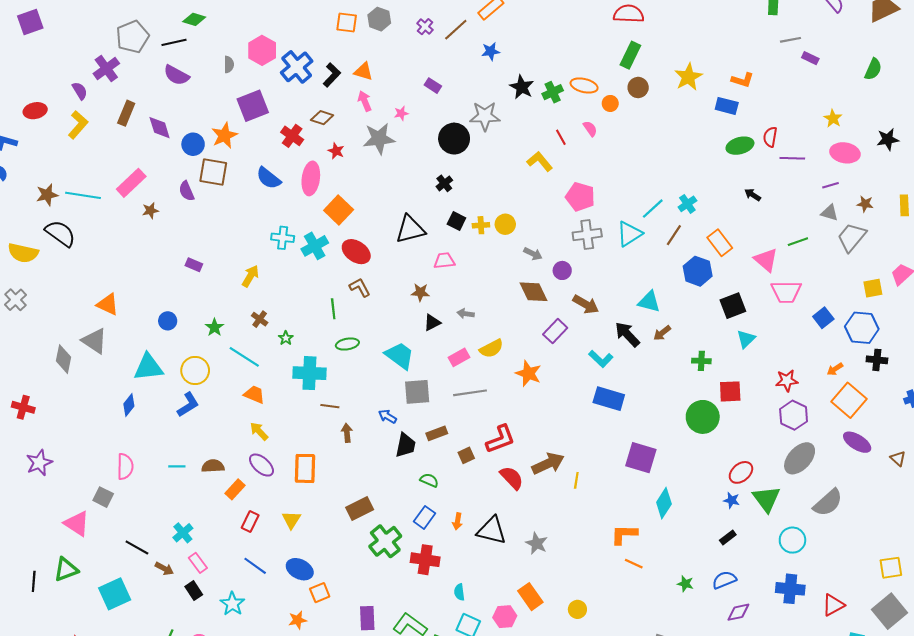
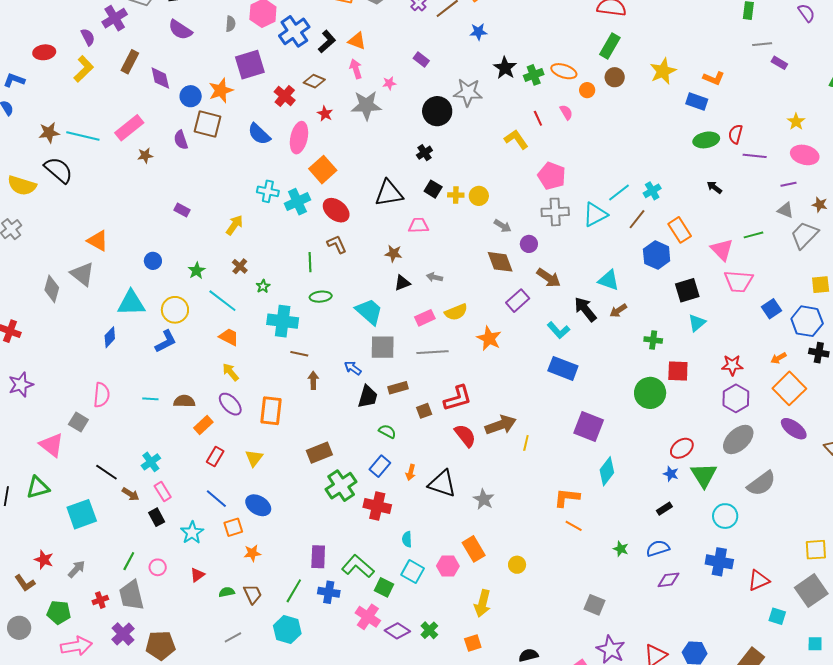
orange square: (320, 593) -> (233, 527), moved

